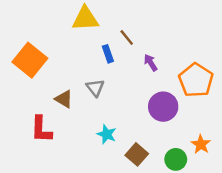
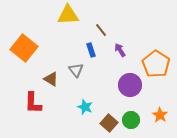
blue rectangle: (108, 54) -> (91, 50), moved
green circle: (176, 159) -> (131, 120), moved

